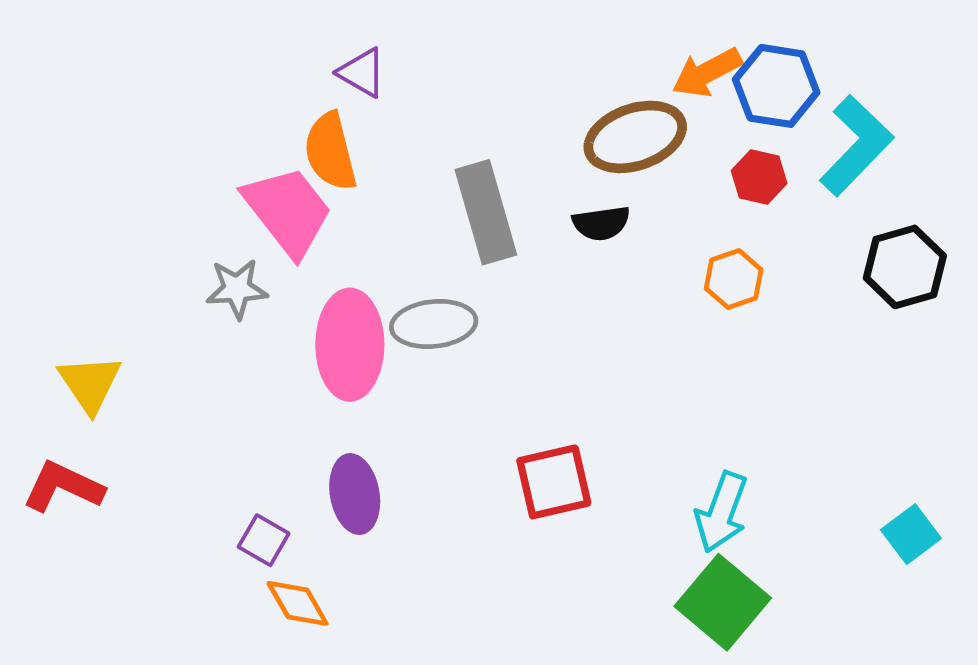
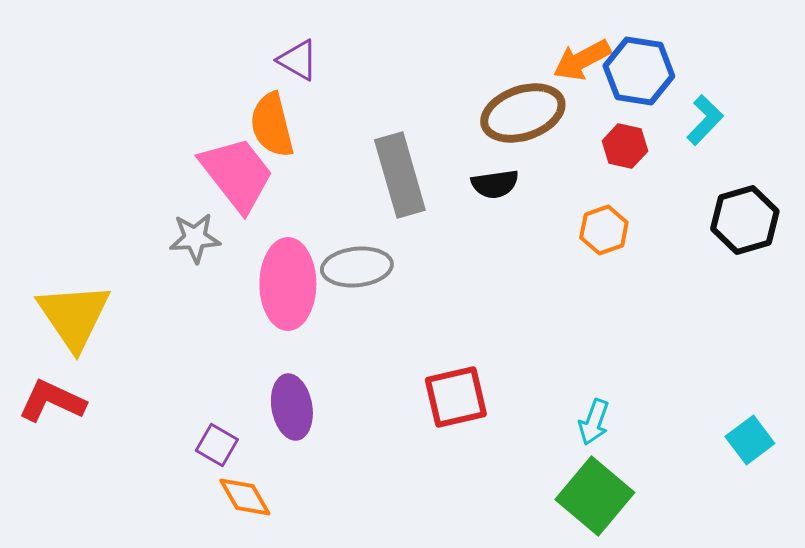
cyan L-shape: (856, 145) -> (705, 120), size x0.6
yellow triangle: (90, 384) -> (74, 316), size x1.4
cyan arrow: (721, 512) -> (594, 422), size x0.7

